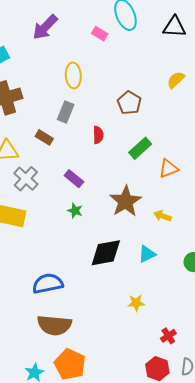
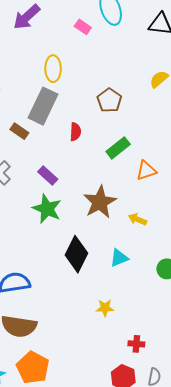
gray rectangle: (66, 112) -> (43, 106), size x1.6
green star: (75, 211) -> (47, 209), size x1.8
black diamond: (106, 253) -> (76, 254), turned -56
red cross: (168, 336) -> (136, 344), turned 35

